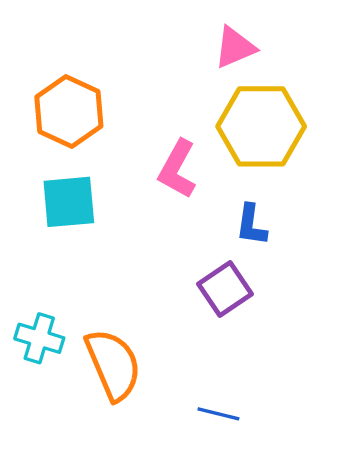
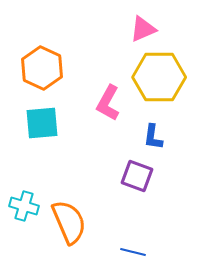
purple square: (225, 289) -> (137, 176), turned -36

